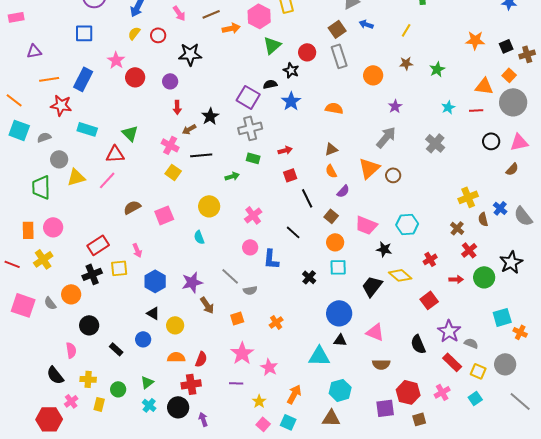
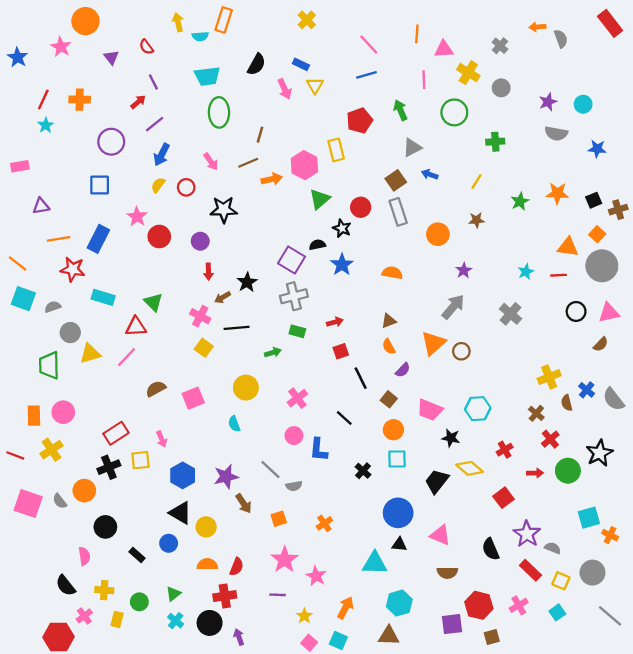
green star: (437, 69) -> (520, 201), moved
black triangle: (153, 313) -> (180, 513), size x1.5

